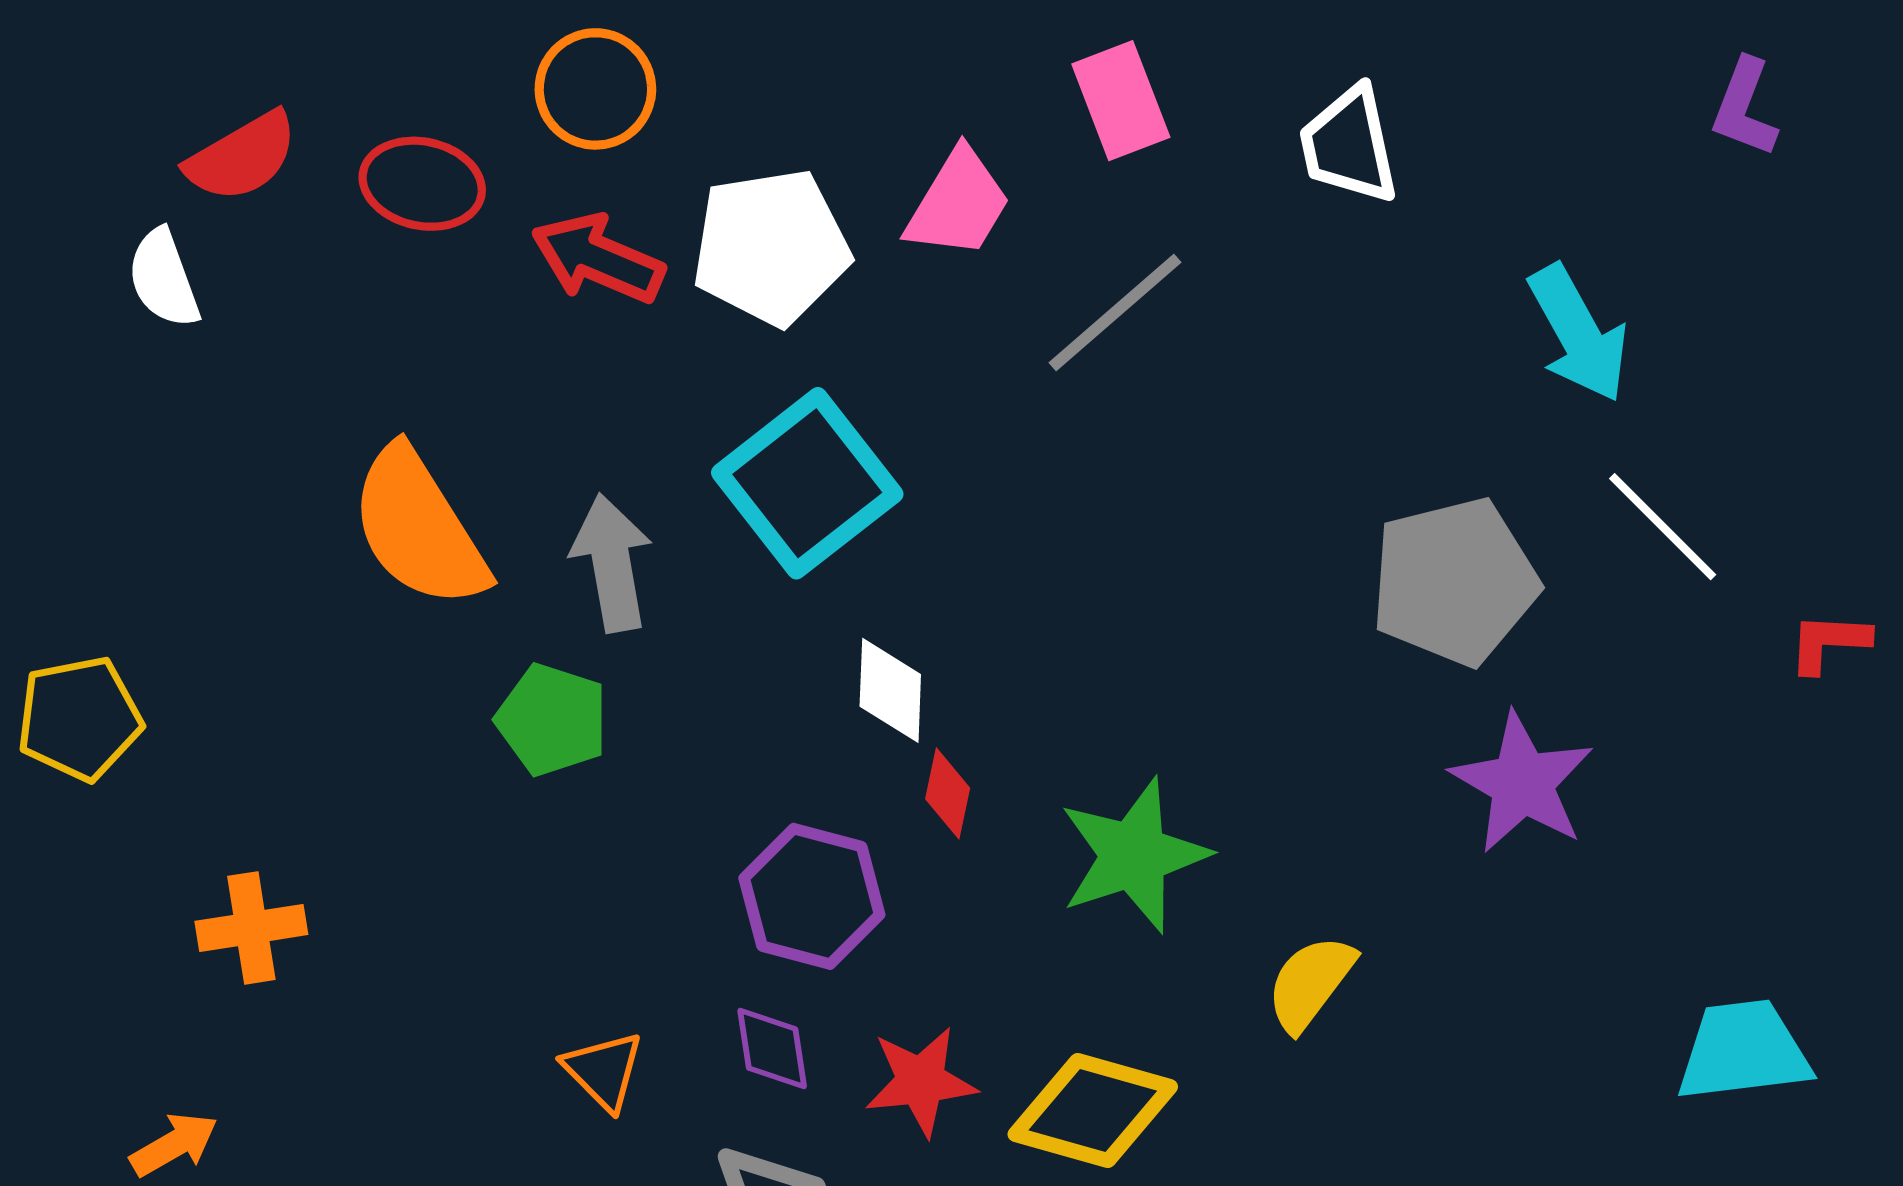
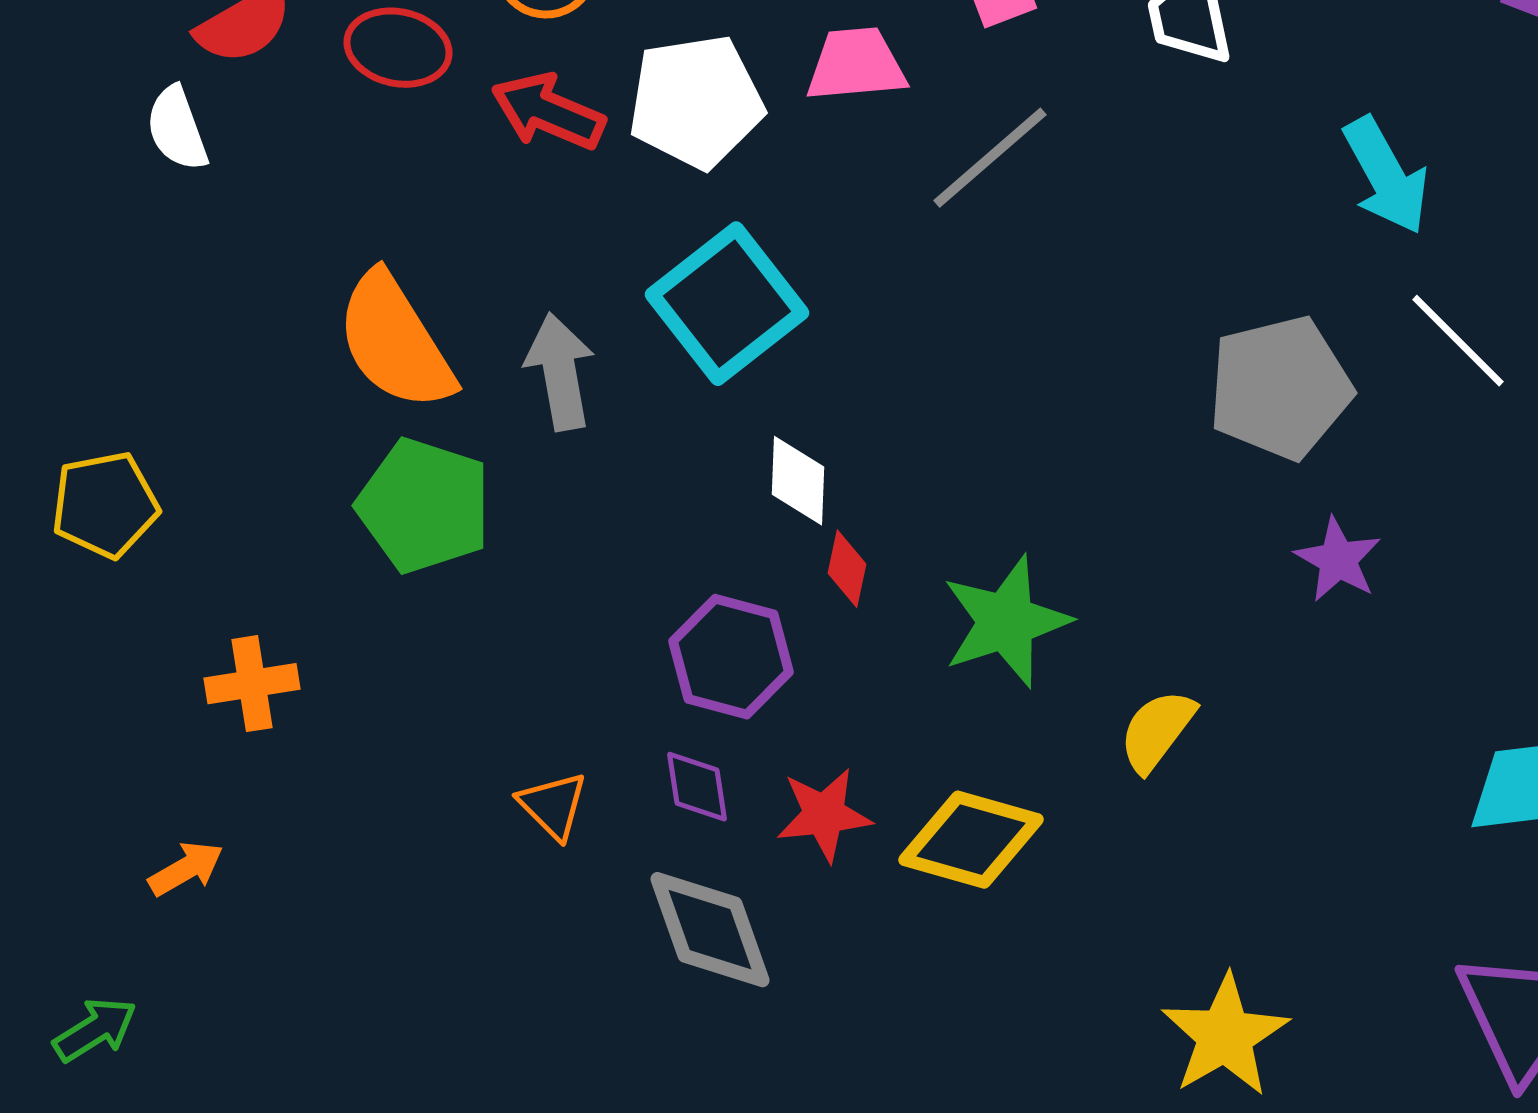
pink trapezoid: (958, 204) -> (856, 65), turned -126
green pentagon: (552, 720) -> (424, 506), moved, size x1.4
purple star: (1522, 783) -> (1338, 560), size x0.7

